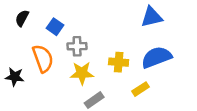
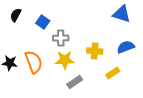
blue triangle: (152, 17) -> (122, 14), turned 30
blue semicircle: (156, 57) -> (126, 47), size x0.7
orange semicircle: (43, 58) -> (34, 62), moved

